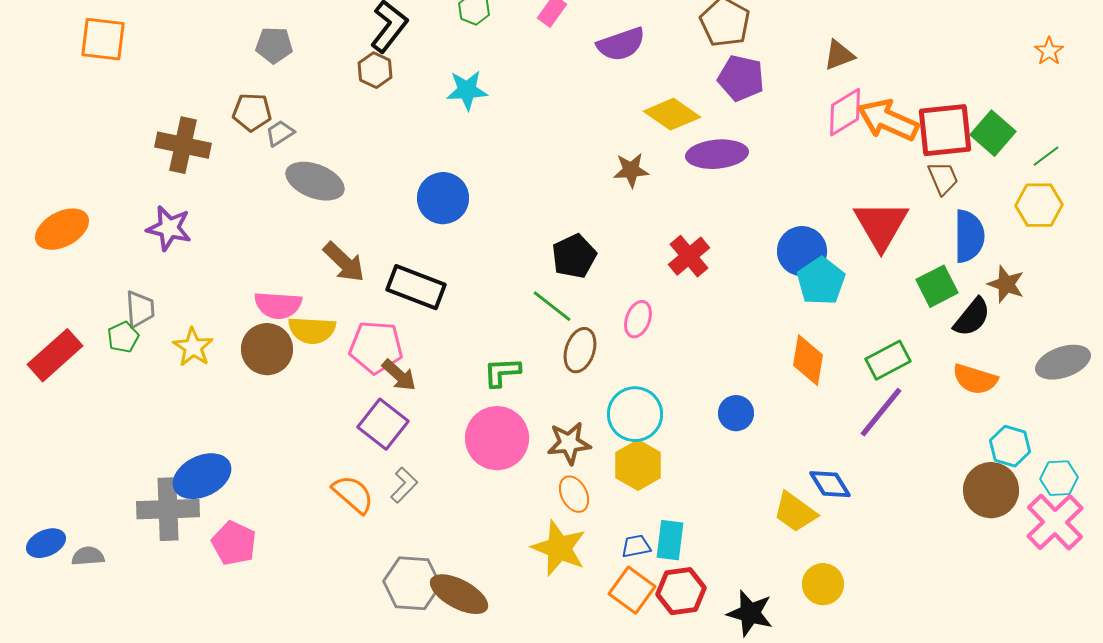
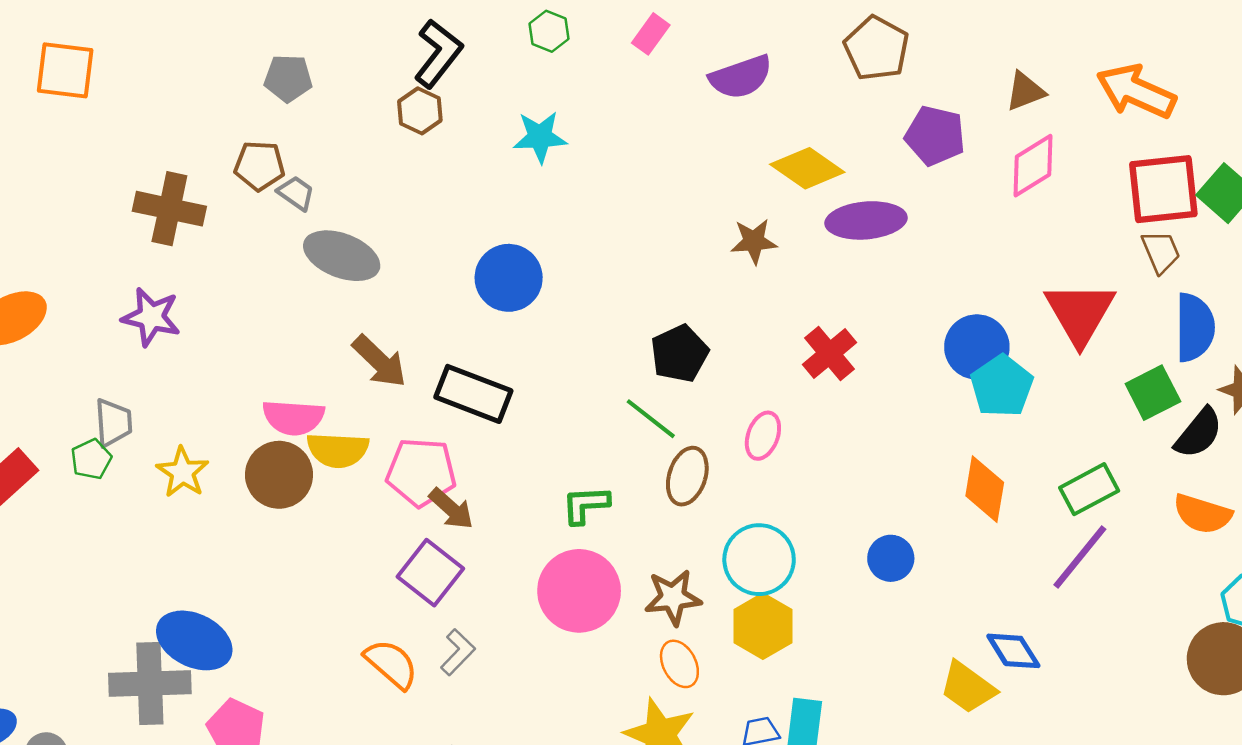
purple pentagon: (741, 78) -> (935, 136), moved
orange arrow: (888, 120) -> (1136, 91), moved
gray trapezoid: (280, 133) -> (296, 193), turned 68
blue ellipse: (202, 476) -> (194, 640), turned 52

